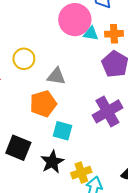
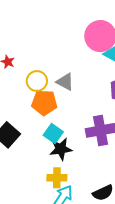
yellow circle: (24, 59) -> (37, 81), moved
black star: (52, 162) -> (61, 149), moved

